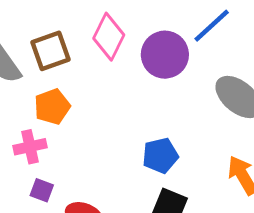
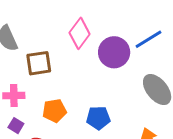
brown square: (50, 51) -> (39, 63), moved
orange pentagon: (52, 107) -> (54, 111), moved

